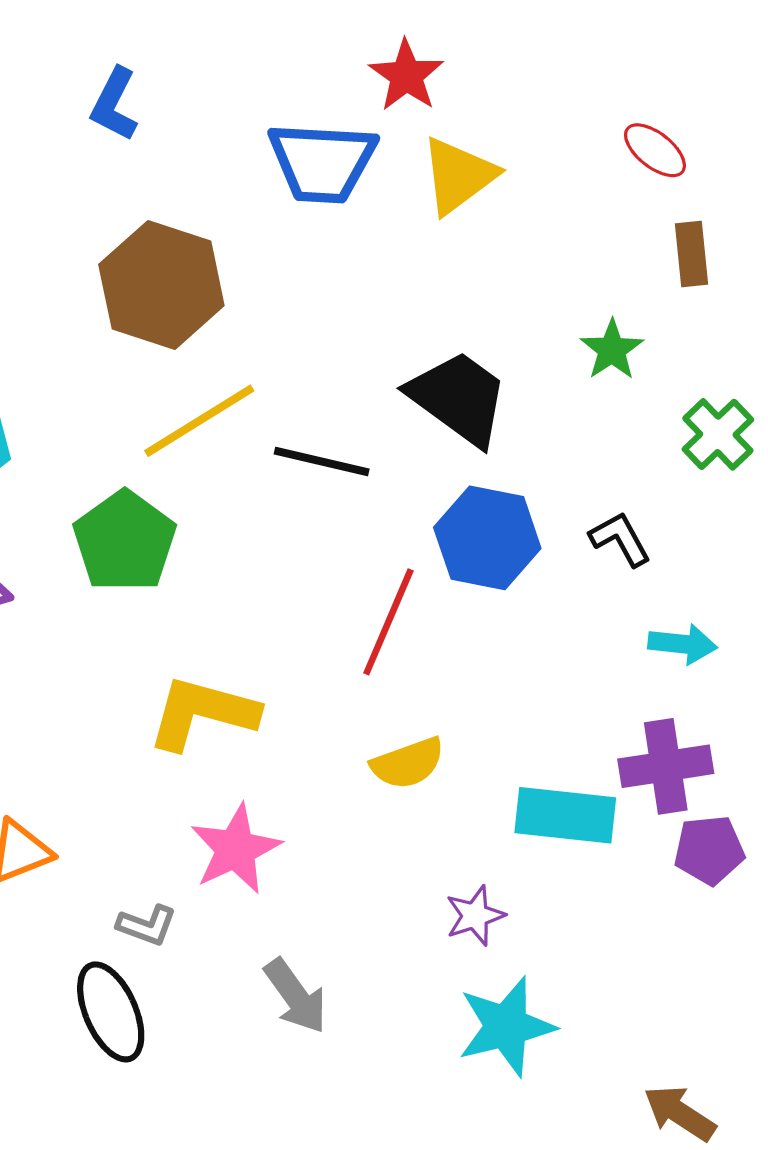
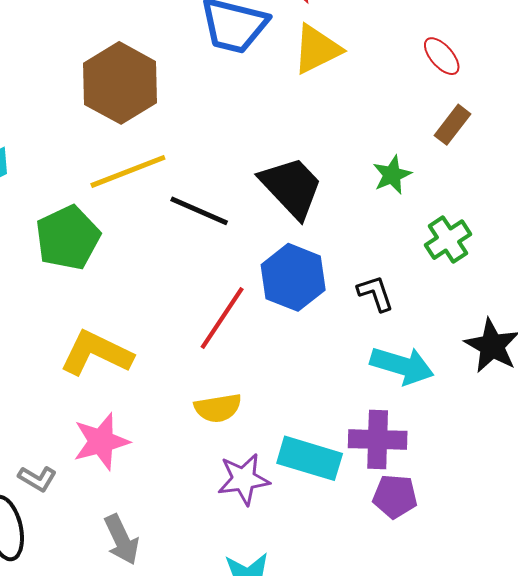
brown rectangle: (692, 254) -> (452, 125), turned 33
cyan arrow: (683, 644) -> (402, 366), size x1.5
purple star: (475, 916) -> (244, 479), moved, size x1.4

